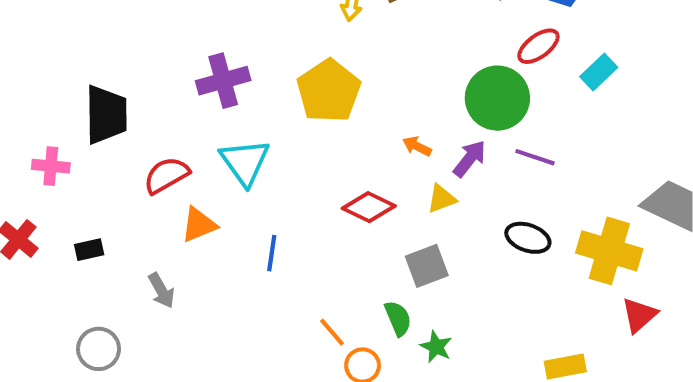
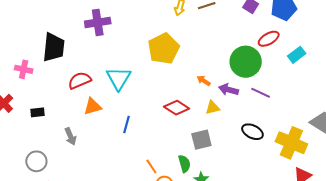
purple cross: (223, 81) -> (98, 22), moved
purple arrow: (470, 159) -> (229, 90), turned -120

